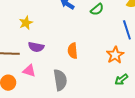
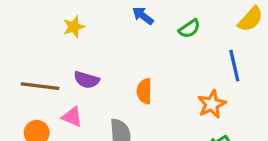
yellow star: (26, 23) -> (74, 27), moved

